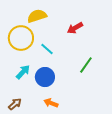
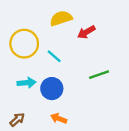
yellow semicircle: (37, 16) -> (61, 18), moved
green line: (86, 65) -> (99, 75), turned 36
cyan arrow: (23, 72) -> (26, 83), turned 42

